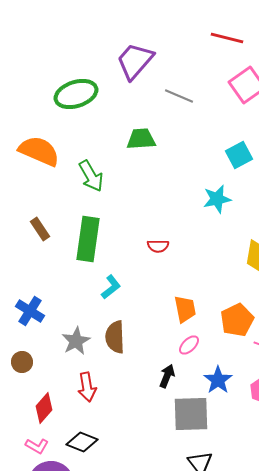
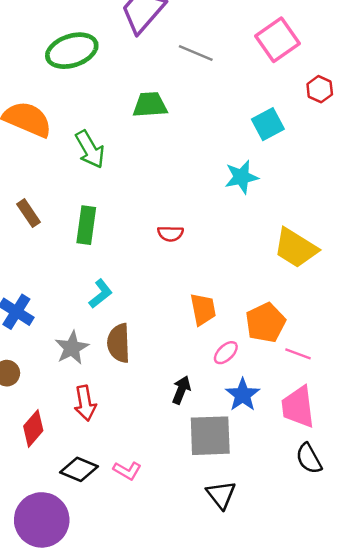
green rectangle: (88, 239) -> (86, 225), size x0.7
cyan L-shape: (111, 287) -> (101, 294), moved
pink ellipse: (189, 345) -> (226, 353), moved
pink L-shape: (37, 446) -> (127, 471), moved

